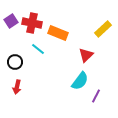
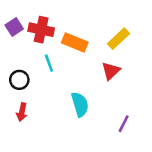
yellow rectangle: (103, 29) -> (119, 39), moved
cyan line: (38, 49) -> (49, 63), turned 32
cyan semicircle: (80, 81) -> (80, 104), moved, turned -54

